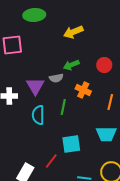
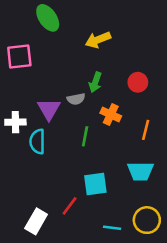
green ellipse: (34, 15) -> (48, 18), turned 60
green arrow: (71, 65) -> (95, 82), turned -49
cyan semicircle: (38, 115) -> (37, 142), moved

